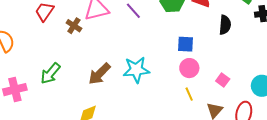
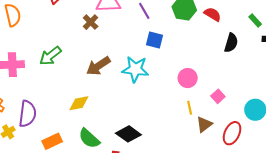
brown cross: (74, 26) -> (91, 22), moved
blue square: (186, 44) -> (154, 40), moved
yellow line: (189, 94) -> (190, 108), moved

